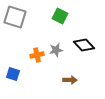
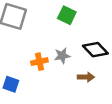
brown arrow: (70, 80) -> (86, 77), moved

